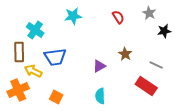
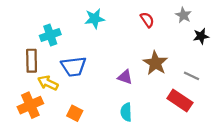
cyan cross: (35, 30) -> (50, 35), turned 36
brown star: (125, 54) -> (155, 63), size x1.5
purple triangle: (99, 66) -> (125, 77), turned 48

